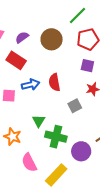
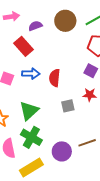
brown circle: (52, 39) -> (65, 21), moved
green triangle: (39, 121) -> (29, 111), size x1.5
green cross: (56, 137) -> (31, 137), moved

